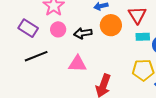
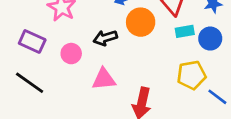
pink circle: (58, 29) -> (71, 54), moved
black line: (36, 56) -> (30, 83), moved, turned 65

